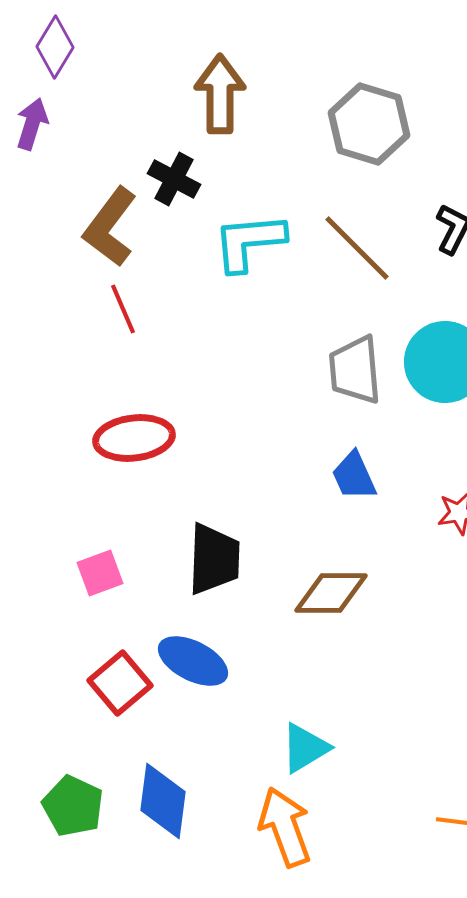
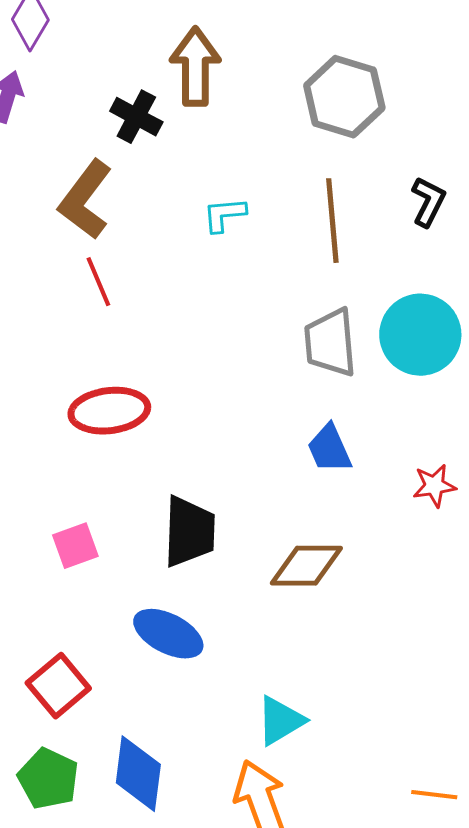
black cross: (174, 179) -> (136, 117), moved
cyan L-shape: (249, 242) -> (224, 215), size x0.6
brown line: (357, 248) -> (332, 221), turned 40
red square: (120, 683) -> (58, 686), moved

